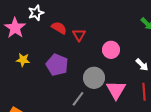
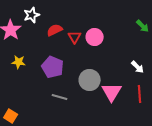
red semicircle: (59, 28) -> (55, 30), turned -56
pink circle: (111, 50) -> (95, 37), moved
gray line: (78, 99) -> (60, 97), moved, turned 70

